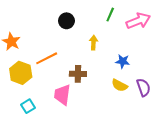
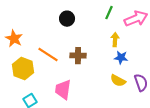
yellow arrow: (94, 43) -> (115, 40), moved
orange line: (47, 58) -> (48, 55), turned 60
brown cross: (78, 74) -> (78, 56), moved

